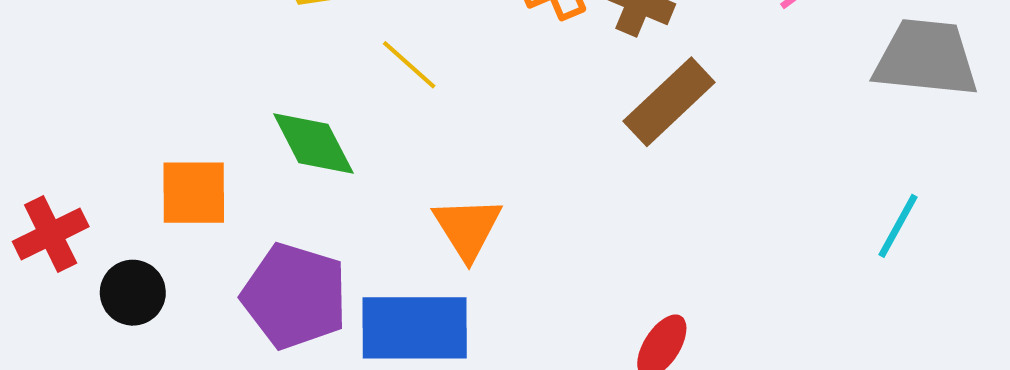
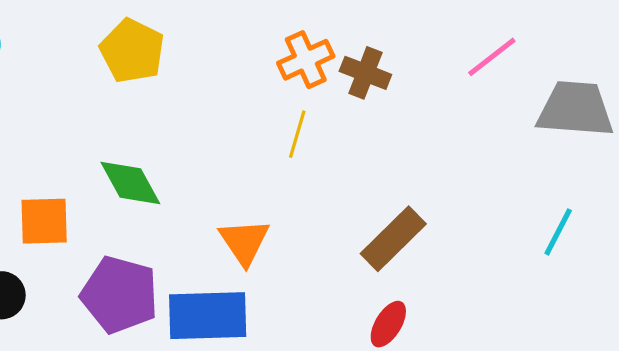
yellow line: (409, 65) -> (297, 134), moved, turned 66
brown rectangle: (669, 102) -> (393, 239), moved

